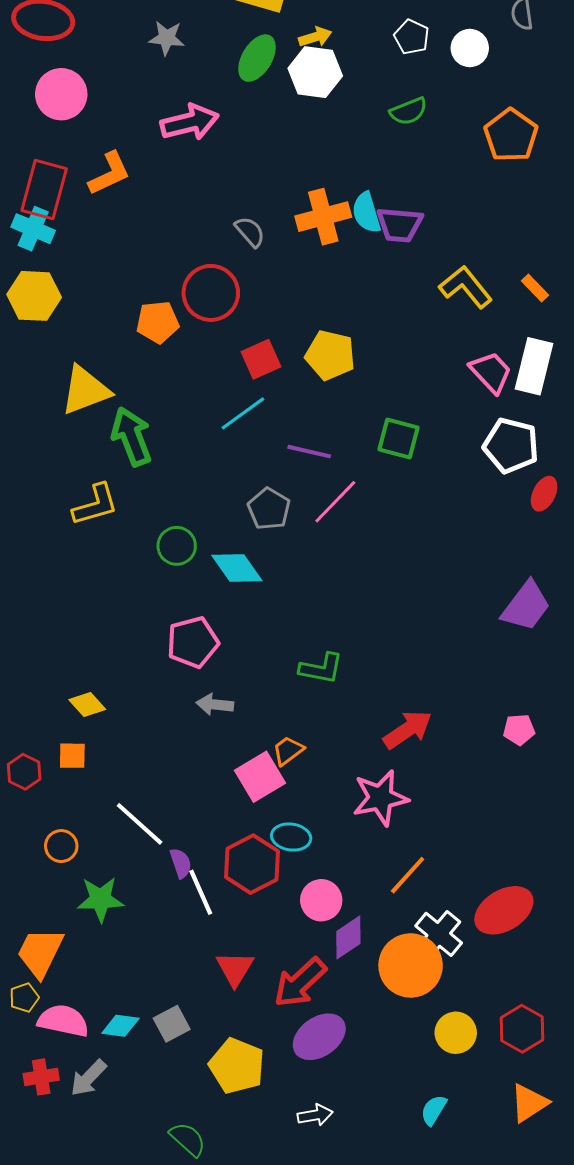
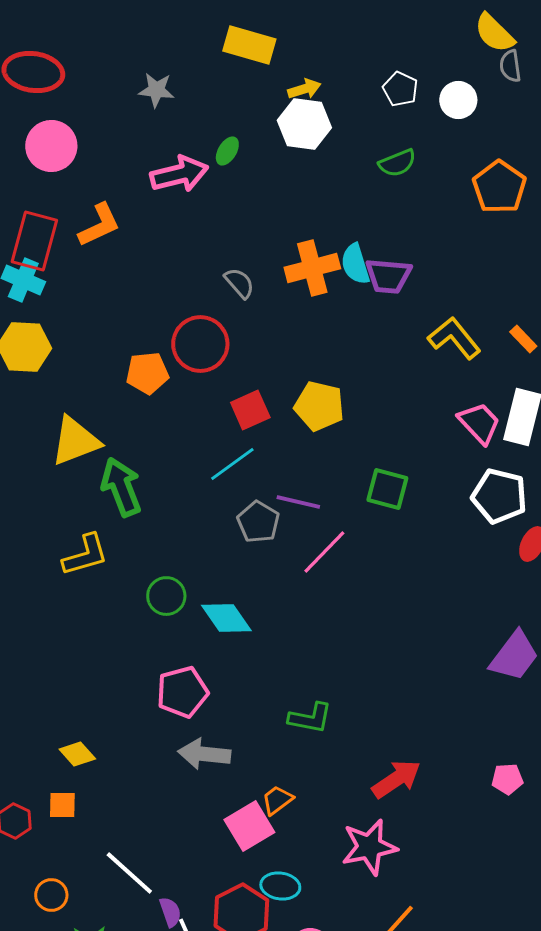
green ellipse: (257, 58) -> (227, 151), moved, size x0.6
gray pentagon: (269, 509) -> (258, 522), moved
gray arrow: (215, 705) -> (204, 754), size x1.4

